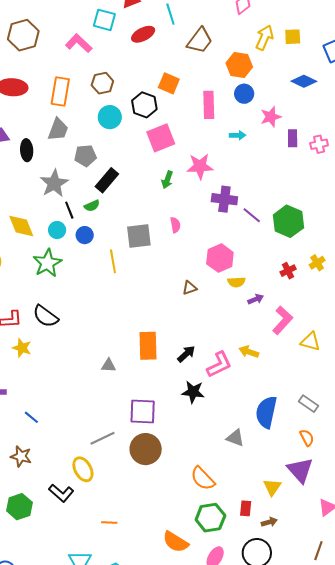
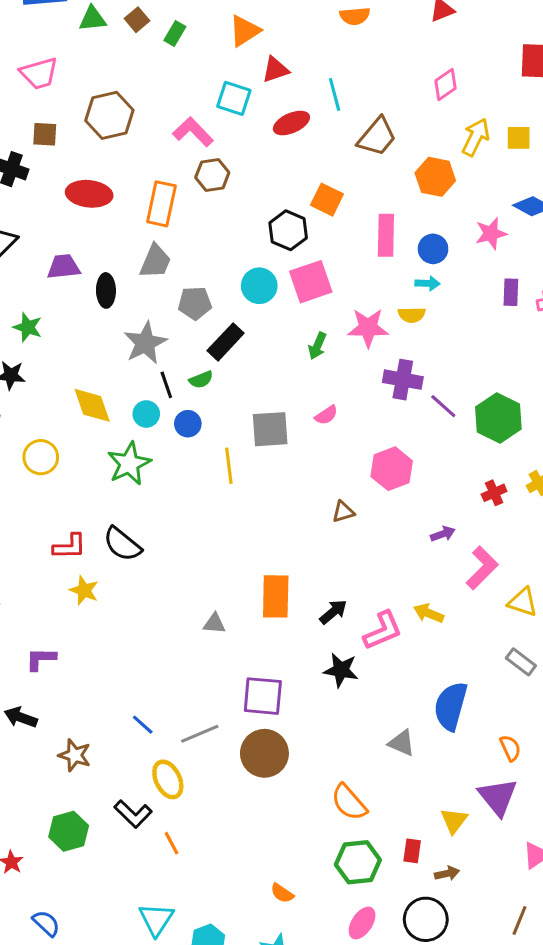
brown hexagon: (102, 83) -> (212, 175), moved
blue circle: (244, 94) -> (433, 249), moved
cyan circle: (110, 117) -> (259, 286), moved
pink star: (271, 117) -> (491, 234), moved
pink semicircle: (175, 225) -> (326, 415), turned 63
yellow semicircle: (236, 282) -> (412, 315), moved
gray rectangle: (309, 404) -> (521, 662), moved
blue line: (31, 417) -> (143, 725), moved
orange line: (109, 523) -> (171, 843), moved, turned 56
orange semicircle: (176, 542) -> (282, 893), moved, size x0.6

